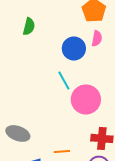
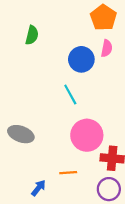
pink circle: (86, 99) -> (87, 135), moved
gray ellipse: (18, 133) -> (21, 134), moved

